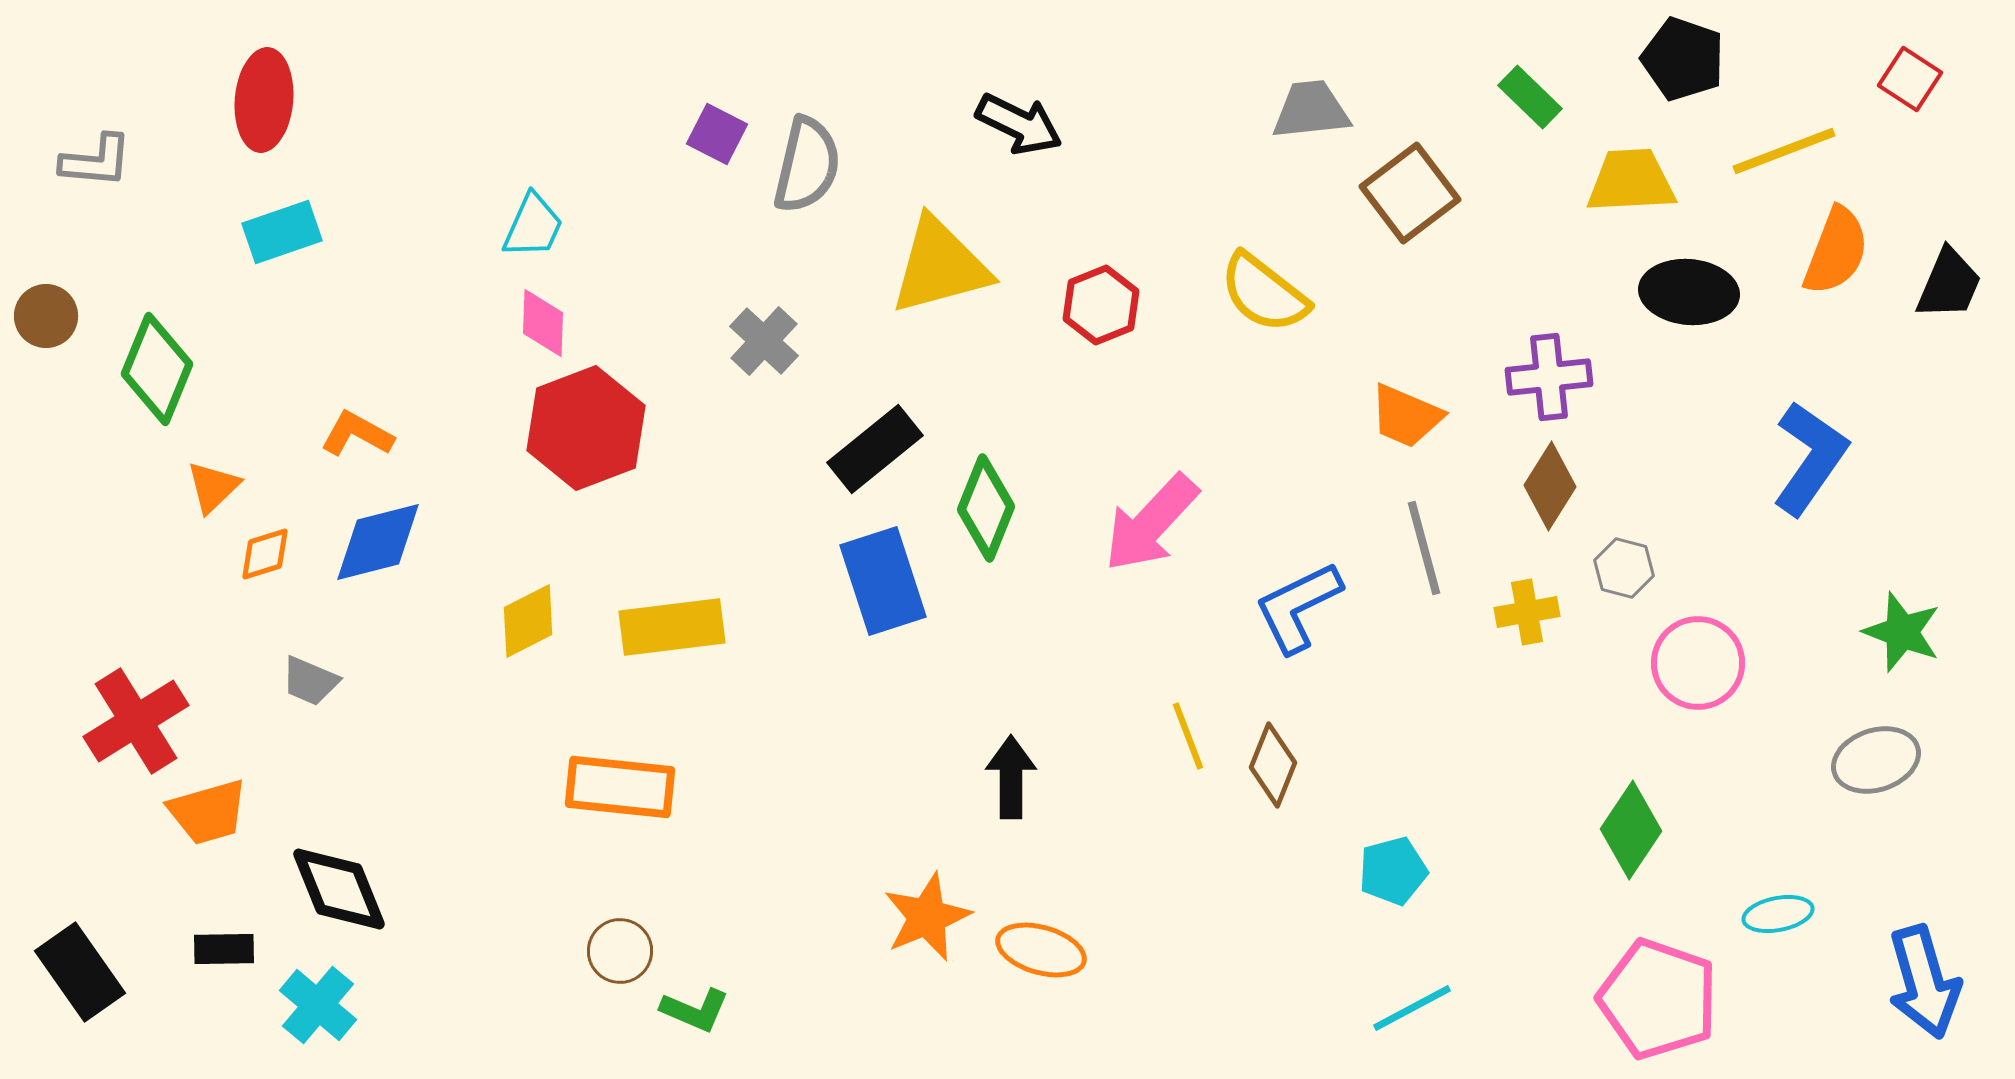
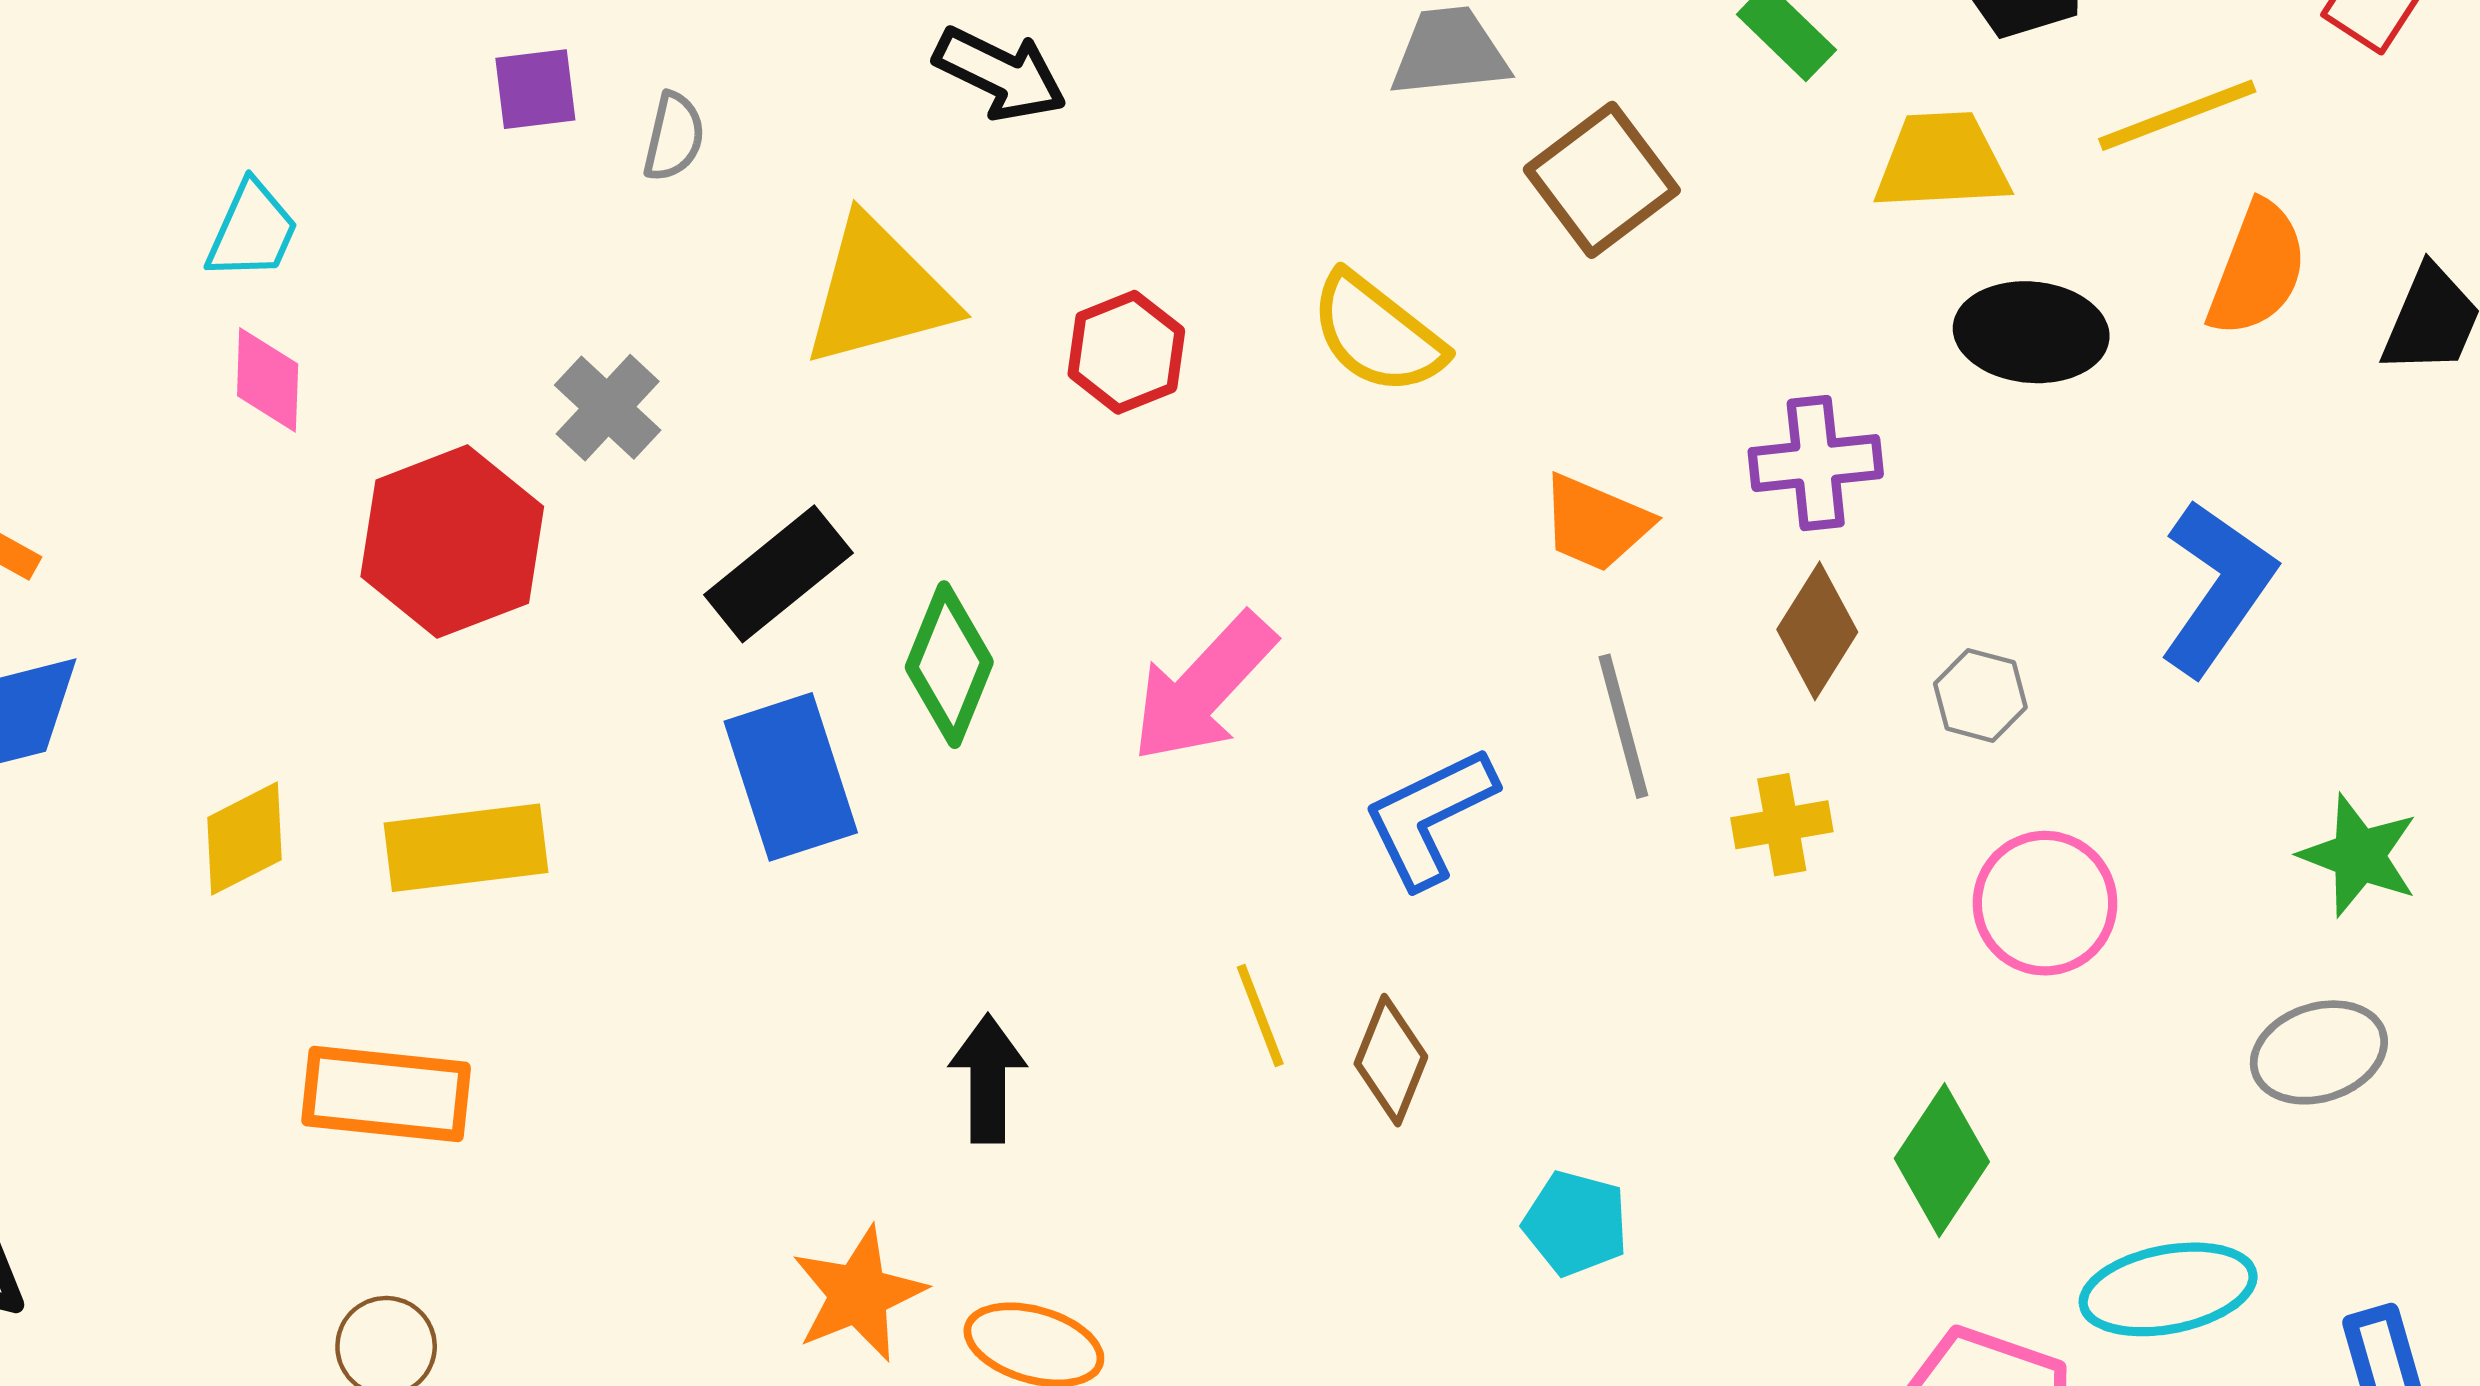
purple square: (717, 134) -> (535, 89), turned -34
gray semicircle: (807, 165) -> (674, 137), size x0.6
red hexagon: (586, 428) -> (452, 542), moved
gray hexagon: (1624, 568) -> (1980, 695), moved
cyan pentagon: (1393, 871) -> (1576, 1223), turned 30
cyan ellipse: (1778, 914) -> (2168, 1289), size x1.6

